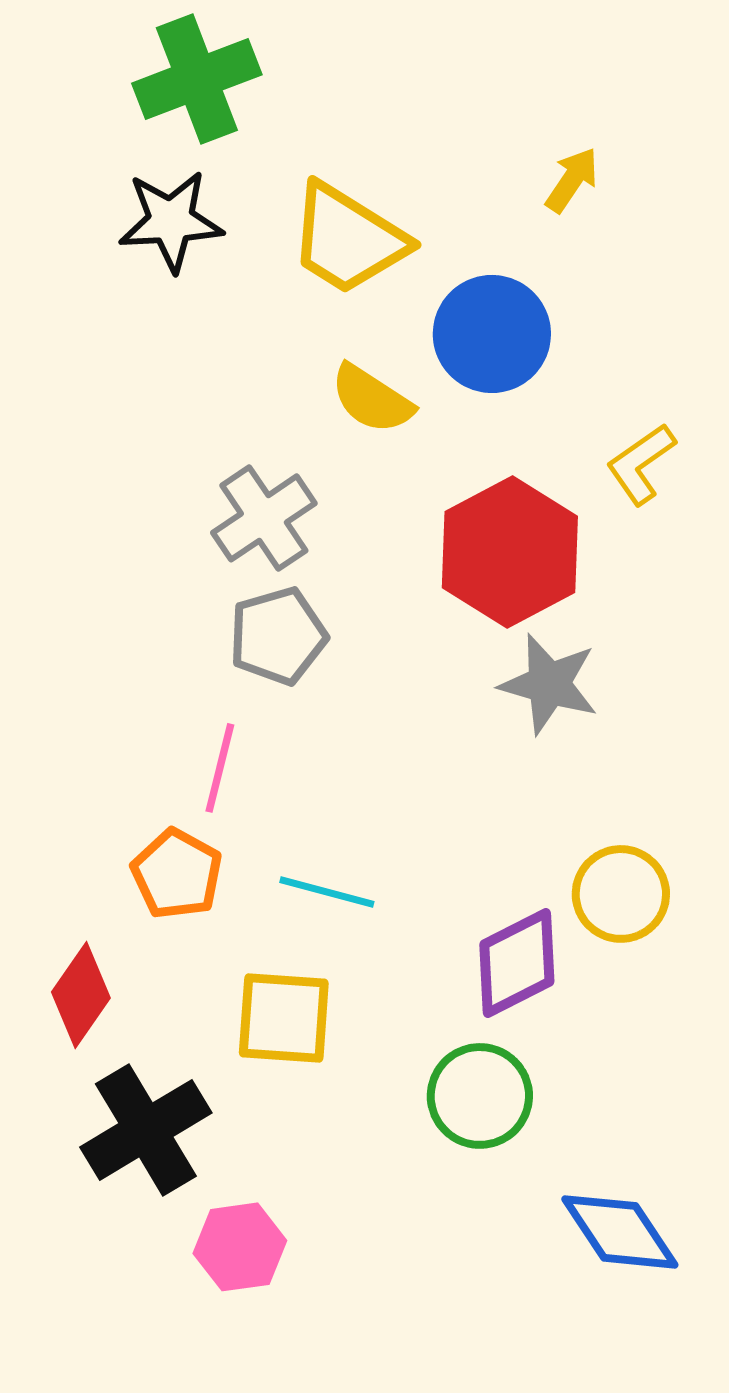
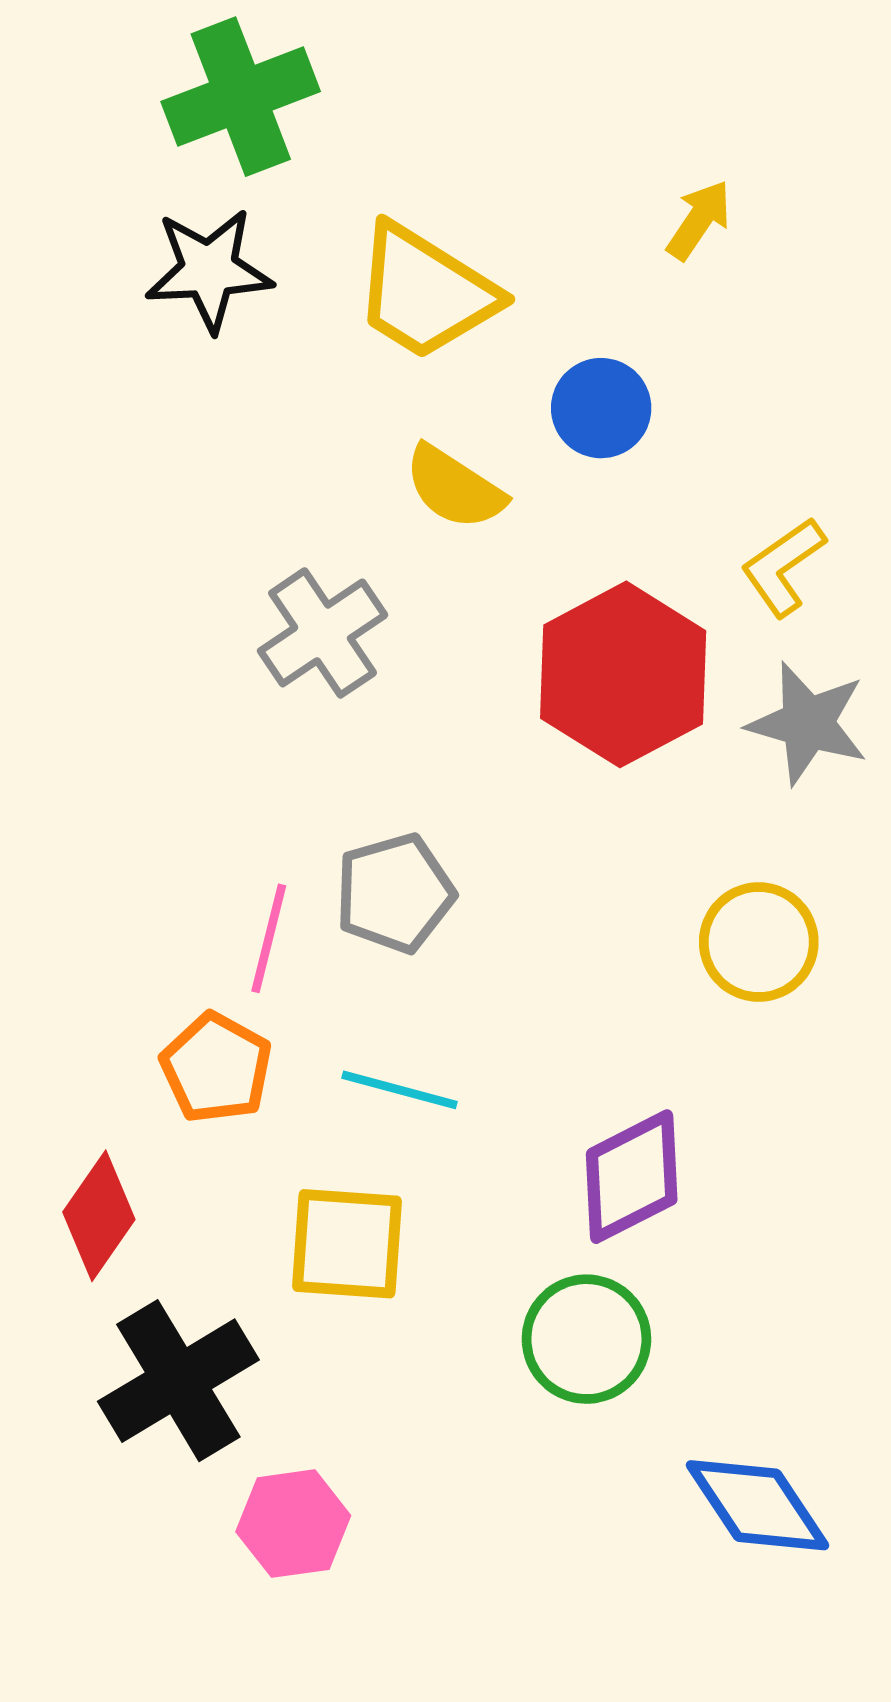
blue circle: (492, 334) -> (601, 408), size x0.7
gray pentagon: (278, 636) -> (395, 893), moved
gray star: (549, 684) -> (808, 723), moved
yellow circle: (621, 894) -> (759, 942), moved

